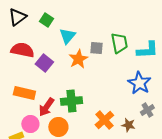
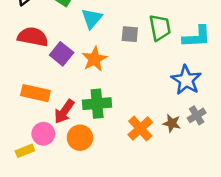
orange star: (78, 59) -> (94, 59), moved
brown star: (128, 125) -> (172, 123), moved

